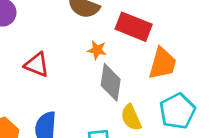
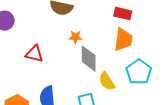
red rectangle: (134, 27) -> (123, 13), moved, size x0.7

